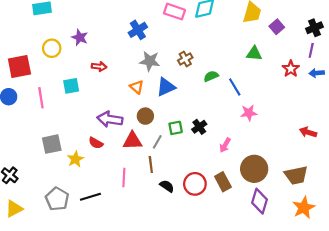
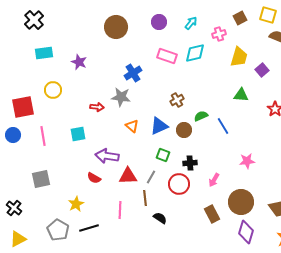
purple star: (80, 37) -> (79, 62), moved
gray star: (150, 61) -> (121, 97), moved
cyan square: (71, 86) -> (78, 134), moved
pink star: (249, 113) -> (247, 161), moved
brown circle: (145, 116) -> (184, 130), moved
black cross: (199, 127) -> (190, 163), turned 32
green square: (176, 128) -> (163, 155), moved, turned 32
gray square: (52, 144) -> (41, 179), moved
yellow star: (75, 159) -> (76, 204), moved
red circle: (195, 184) -> (179, 184), moved

